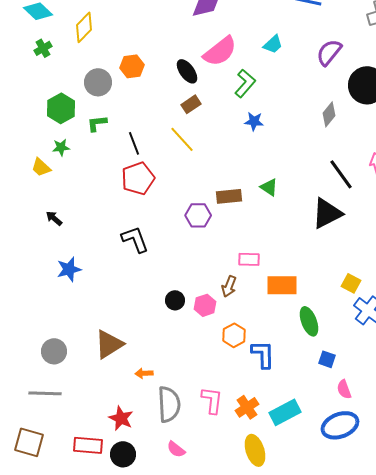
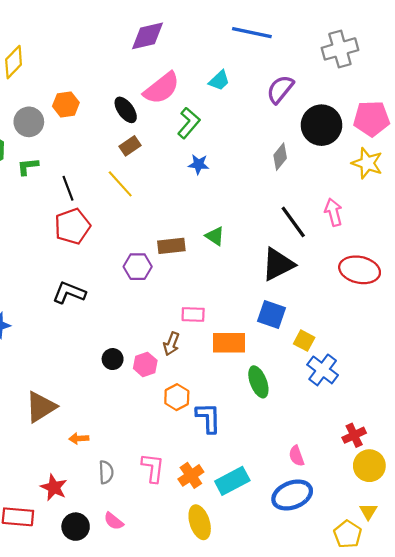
black L-shape: (135, 239) -> (69, 293), turned -48
blue square: (327, 359) -> (271, 314), moved, size x1.5
gray semicircle: (169, 404) -> (106, 472), size x0.6
black circle: (123, 454) -> (76, 527), moved

